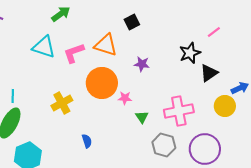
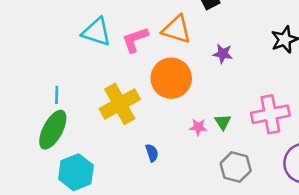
pink star: (125, 98) -> (198, 127), moved
yellow cross: (62, 103) -> (120, 104), size x1.4
gray hexagon: (164, 145) -> (236, 167), moved

